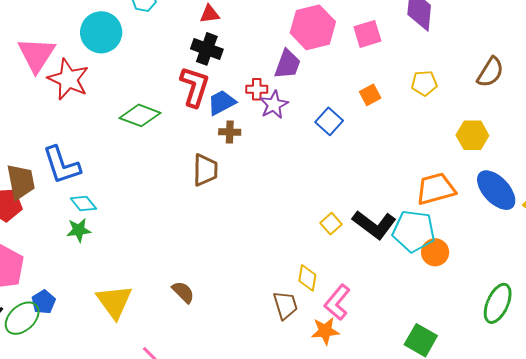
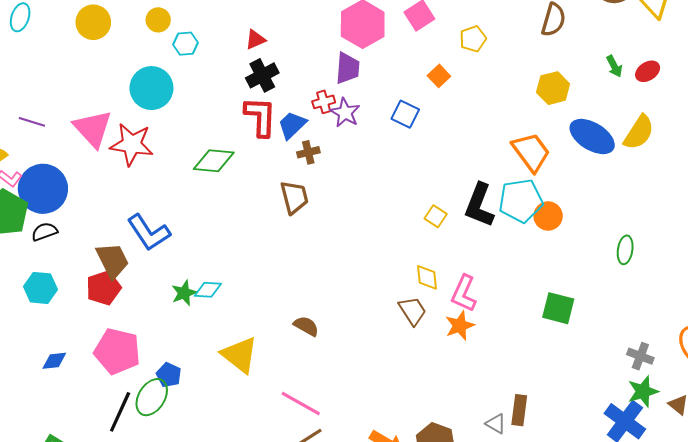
black cross: (207, 49) -> (262, 75), turned -32
yellow pentagon: (424, 83) -> (473, 39), moved
orange trapezoid: (436, 189) -> (531, 152), turned 84
cyan diamond: (83, 203) -> (208, 290), moved, turned -32
black L-shape: (374, 225) -> (479, 205), turned 90
green ellipse: (498, 303) -> (625, 250), size x0.7

